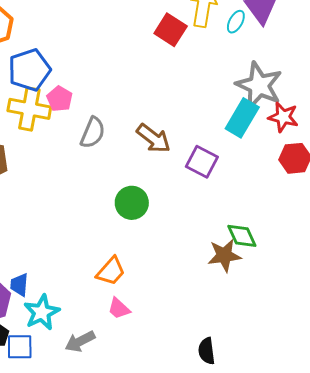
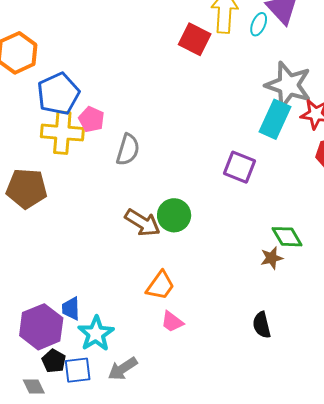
brown arrow: (154, 138) -> (143, 223), moved
brown star: (224, 255) -> (272, 258), size x0.7
gray arrow: (80, 341) -> (123, 369), moved
black semicircle: (207, 351) -> (262, 325), moved

